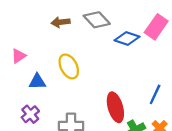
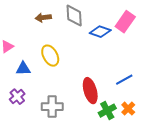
gray diamond: (97, 20) -> (74, 16), turned 40
blue line: (155, 94) -> (124, 80), turned 36

